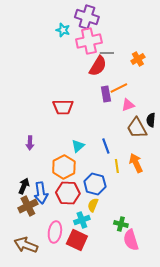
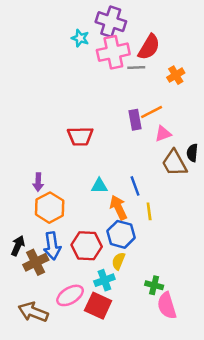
red semicircle: (98, 66) -> (149, 47), moved
cyan triangle: (78, 146) -> (99, 186), turned 40
orange arrow: (136, 163) -> (118, 208), moved
orange hexagon: (64, 167) -> (50, 208), moved
black arrow: (24, 186) -> (18, 246), moved
pink ellipse: (55, 232) -> (70, 295), turned 50

